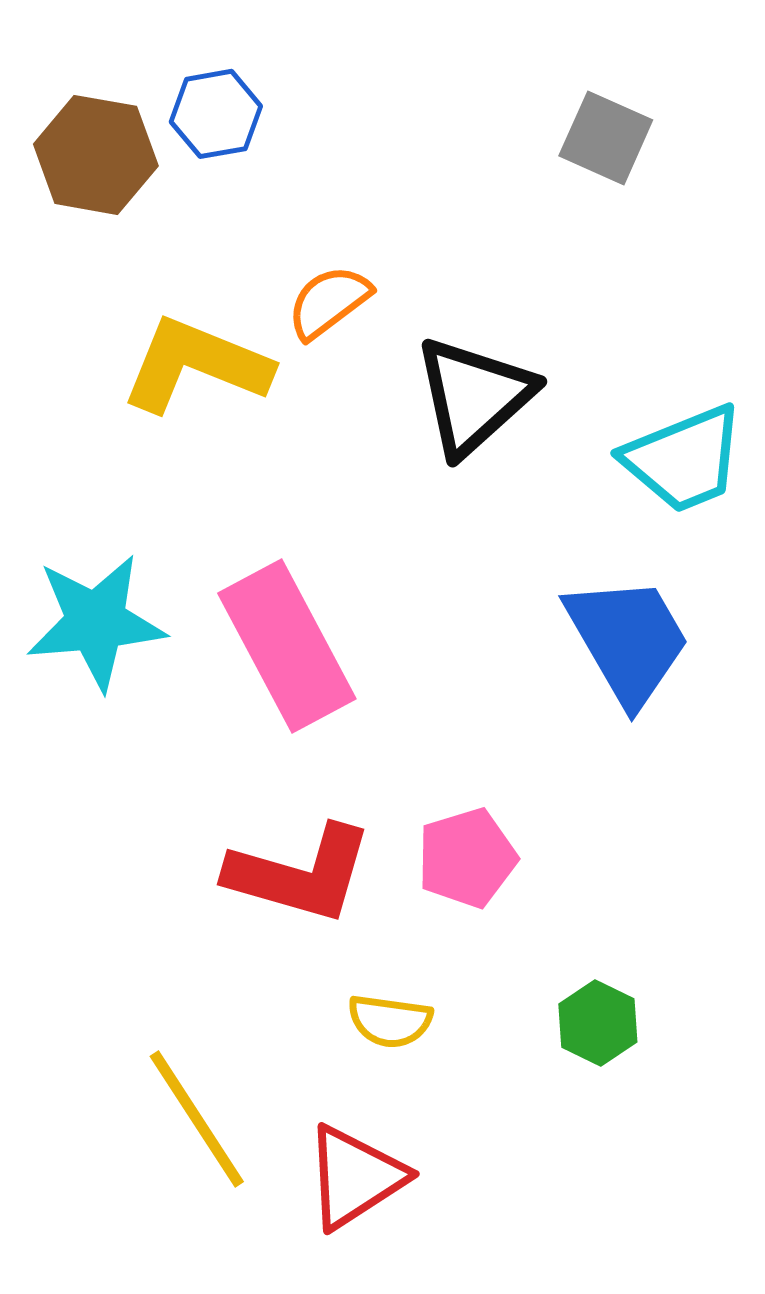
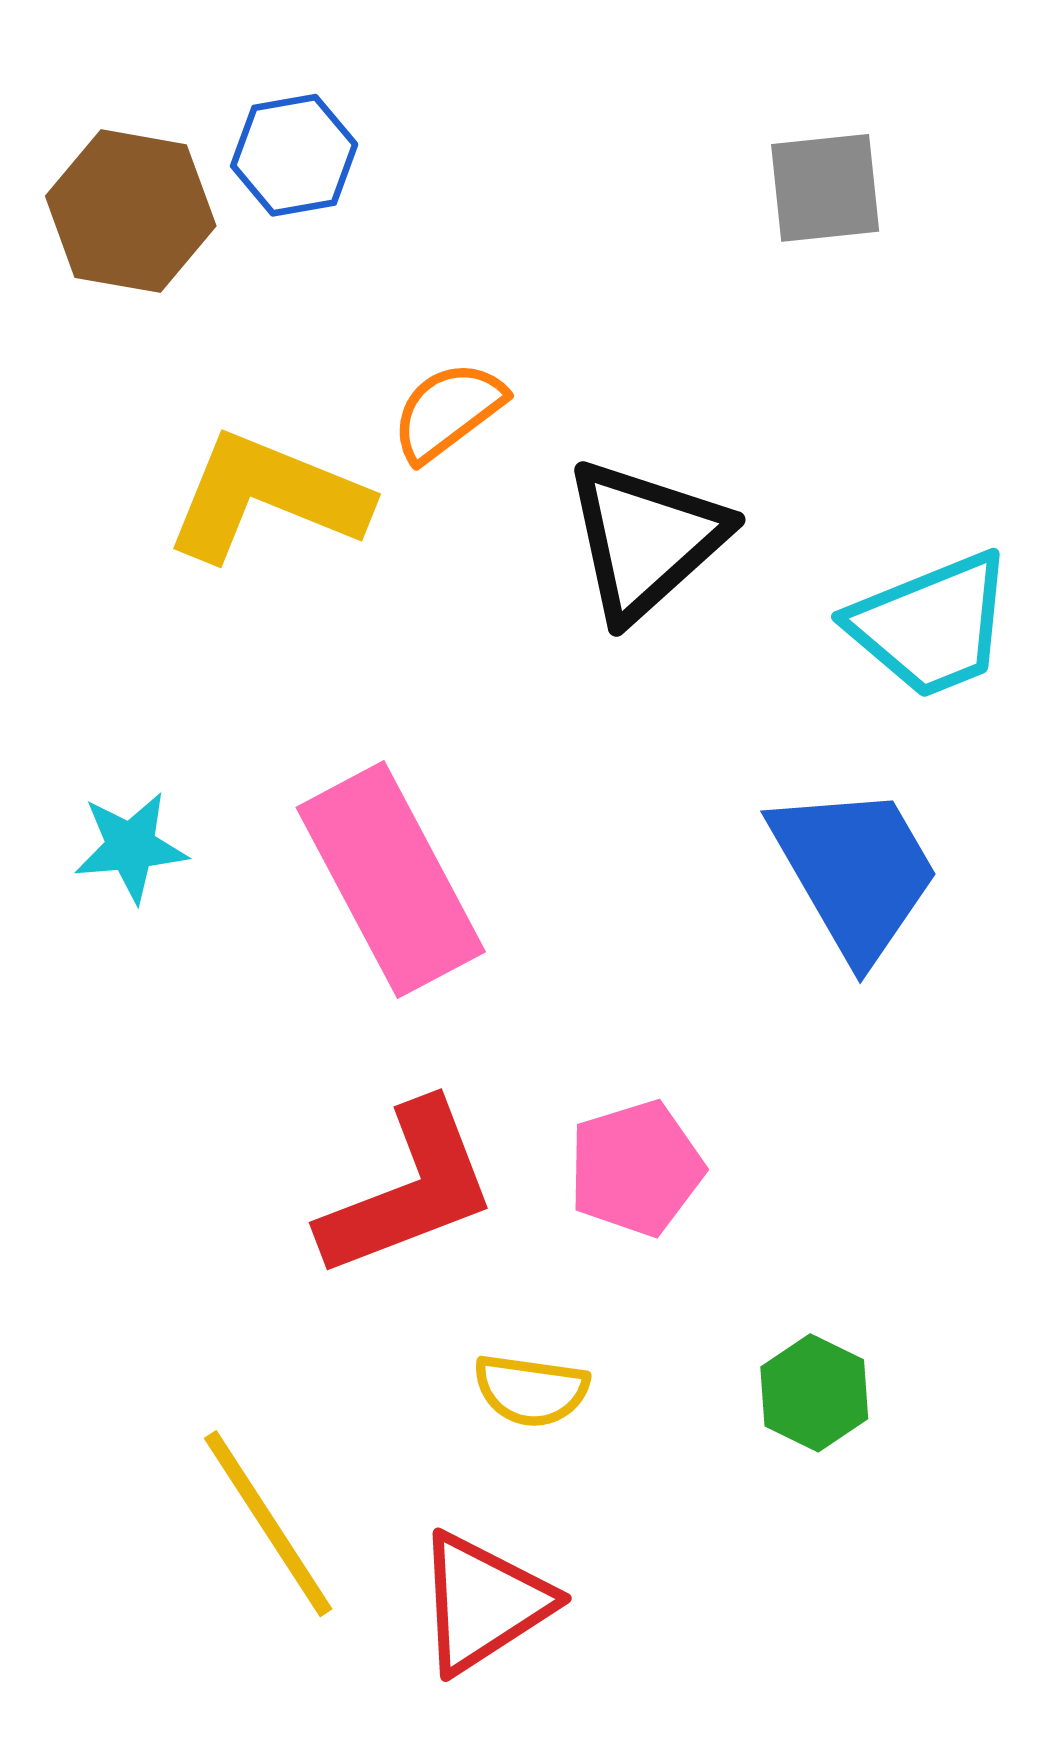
gray square: (606, 138) -> (825, 188), turned -30
cyan star: (96, 622) -> (131, 847), size x0.6
red L-shape: (300, 874) -> (408, 1190), turned -37

